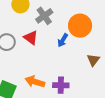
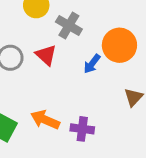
gray cross: (44, 16) -> (69, 26), turned -30

